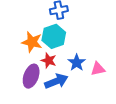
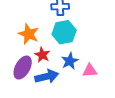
cyan hexagon: (54, 36) -> (64, 32), moved

